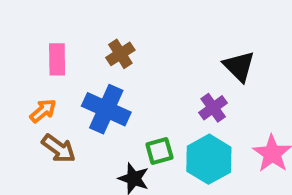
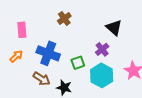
brown cross: (120, 54) -> (64, 18), moved
brown arrow: (59, 148) -> (42, 79), moved
green square: (159, 151) -> (78, 63), moved

